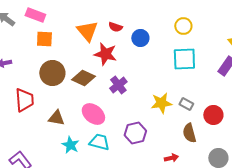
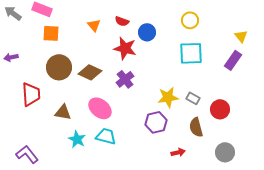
orange triangle: (87, 31) -> (94, 25), size x0.6
red star: (105, 54) -> (125, 48), moved
purple hexagon: (135, 133) -> (156, 122), moved

